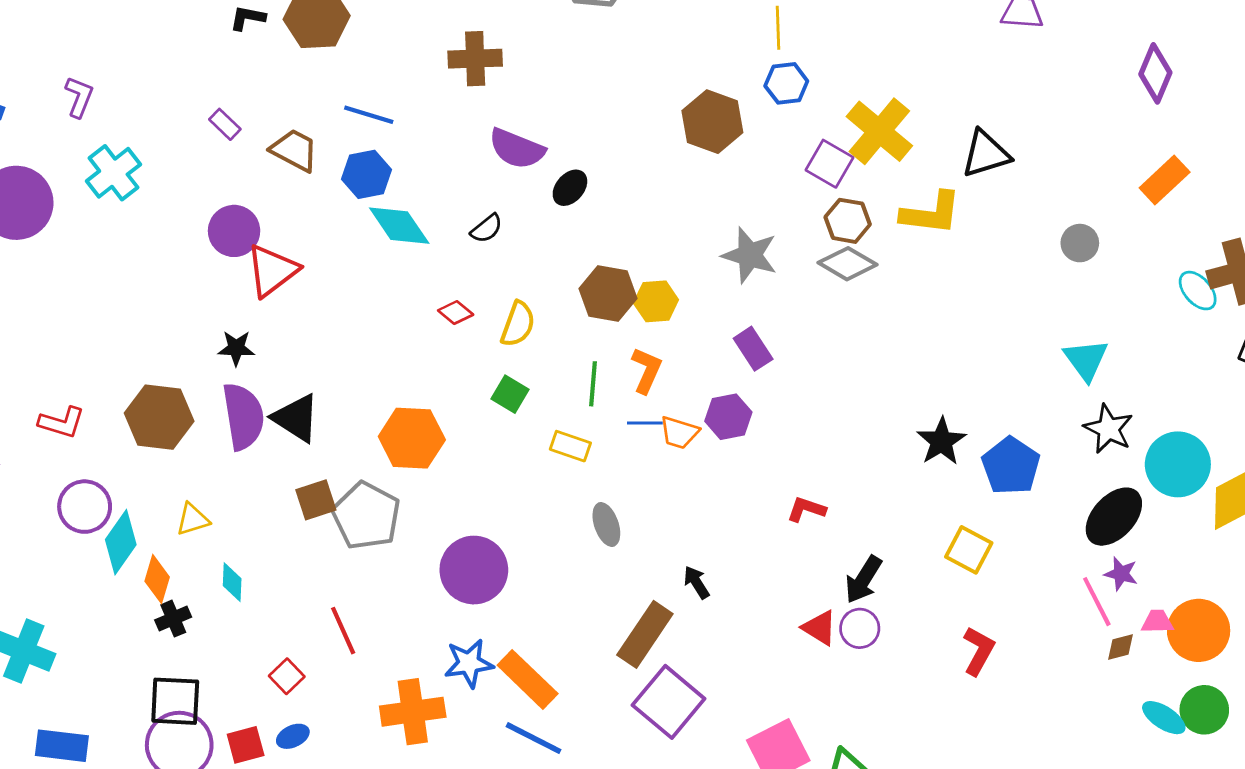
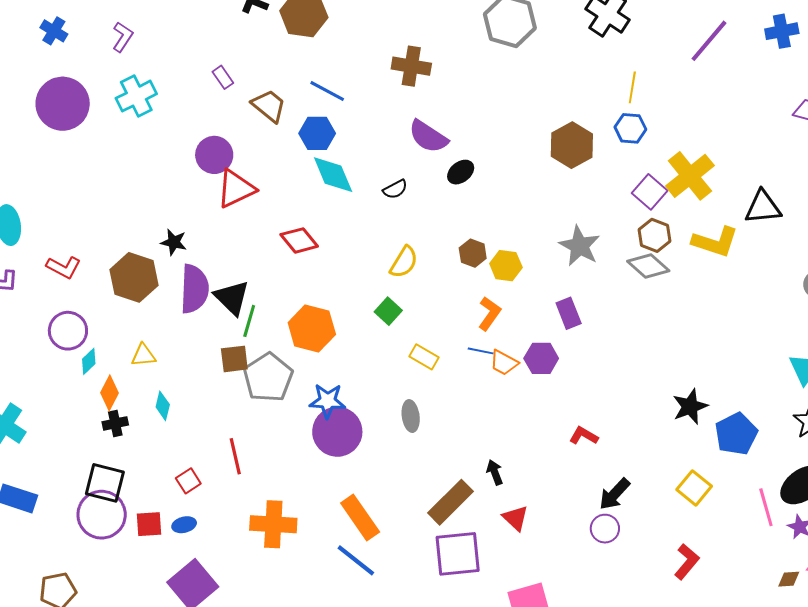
brown hexagon: (608, 294) -> (473, 253), size x0.7
red diamond: (456, 313) -> (299, 240), moved, size x1.5
black star: (236, 348) -> (174, 242), moved
green line: (593, 384) -> (249, 321), moved
gray ellipse: (606, 524) -> (411, 416), moved
cyan diamond: (121, 542) -> (89, 361), size x0.6
pink line: (1097, 602) -> (766, 507), moved
red triangle: (820, 628) -> (515, 518), moved
blue star: (469, 663) -> (328, 401), moved
purple square: (669, 702) -> (458, 554), turned 33

